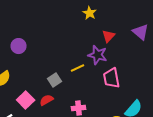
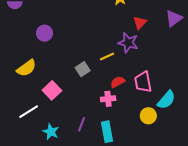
purple triangle: (141, 32) -> (174, 18), turned 42
pink trapezoid: (112, 78) -> (143, 82), moved
red semicircle: (47, 100) -> (118, 82), moved

